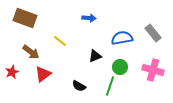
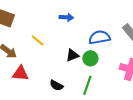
green circle: (120, 67) -> (90, 58), moved
red triangle: (43, 74) -> (20, 73), turned 42

